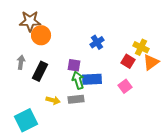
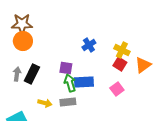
orange circle: (41, 35) -> (23, 41), moved
yellow cross: (141, 47) -> (122, 50), moved
gray arrow: (21, 62) -> (17, 74), moved

